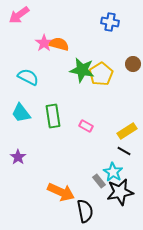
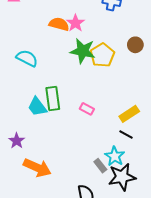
pink star: (44, 43) -> (75, 23), moved
cyan trapezoid: (21, 113) -> (37, 107), moved
orange arrow: (61, 192) -> (37, 168), moved

